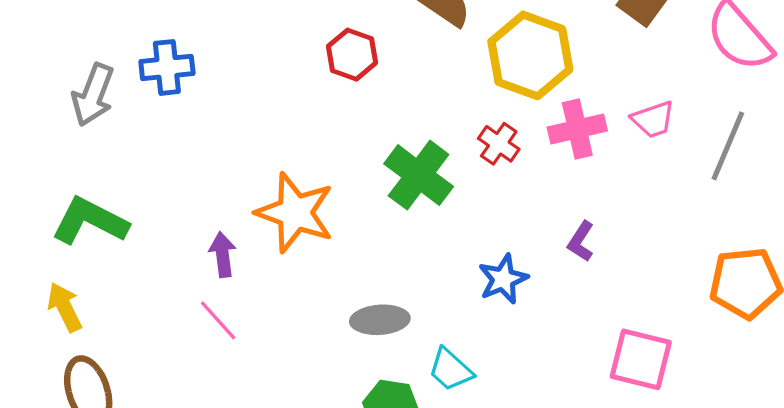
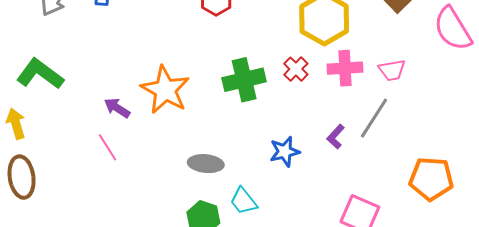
gray line: (728, 146) -> (374, 118), moved
green cross: (419, 175) -> (244, 80), turned 30
purple arrow: (223, 255) -> (117, 108), turned -60

